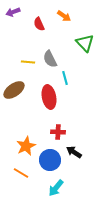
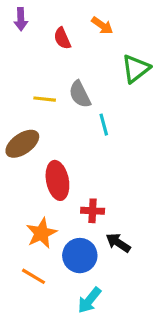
purple arrow: (13, 12) -> (21, 19), turned -72
green triangle: (85, 43) -> (136, 69), turned 36
red ellipse: (49, 97) -> (57, 180), moved

